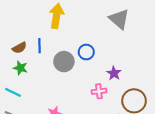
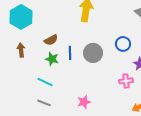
blue line: (40, 46) -> (70, 53), moved
blue circle: (86, 52) -> (123, 44), moved

